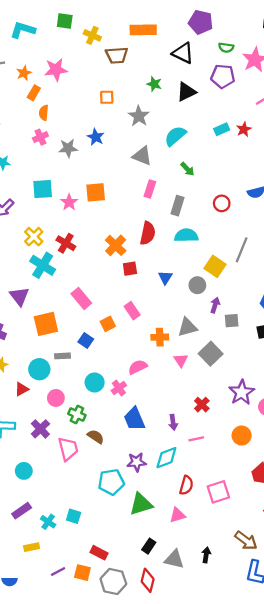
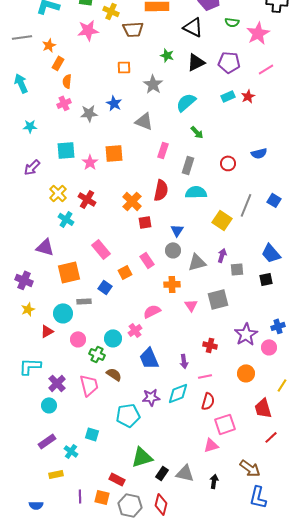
pink star: (56, 70) -> (88, 30), moved
purple pentagon: (223, 76) -> (229, 62), moved
gray triangle: (142, 156) -> (144, 121), moved
cyan cross: (43, 265) -> (66, 219), size x0.7
gray circle: (197, 285) -> (173, 250), moved
purple triangle: (19, 296) -> (45, 247), turned -36
gray triangle: (187, 327) -> (197, 262), moved
gray square: (211, 354) -> (218, 299), turned 30
cyan circle: (95, 382) -> (113, 338), moved
red cross: (202, 405) -> (210, 345), turned -32
purple cross: (40, 429) -> (57, 383), moved
red semicircle: (186, 485) -> (208, 401), moved
green triangle: (141, 504) -> (142, 457), moved
pink triangle: (177, 515) -> (211, 445), moved
cyan square: (74, 516) -> (92, 434), moved
gray triangle: (174, 559) -> (185, 473), moved
purple line: (58, 571) -> (80, 496), turned -64

